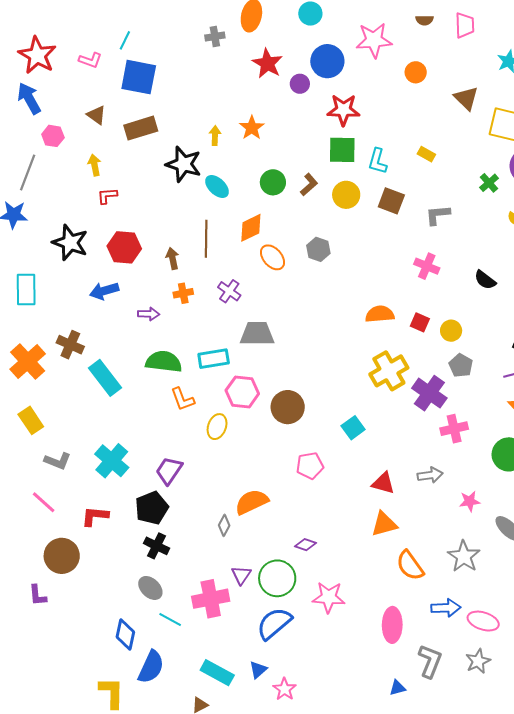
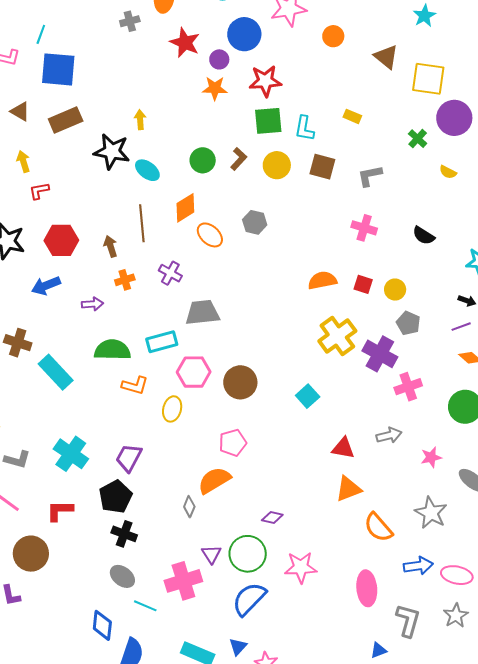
orange star: (252, 128) -> (215, 88), moved, turned -30
orange L-shape: (182, 399) -> (135, 385), turned -48
pink pentagon: (310, 466) -> (233, 443), moved

